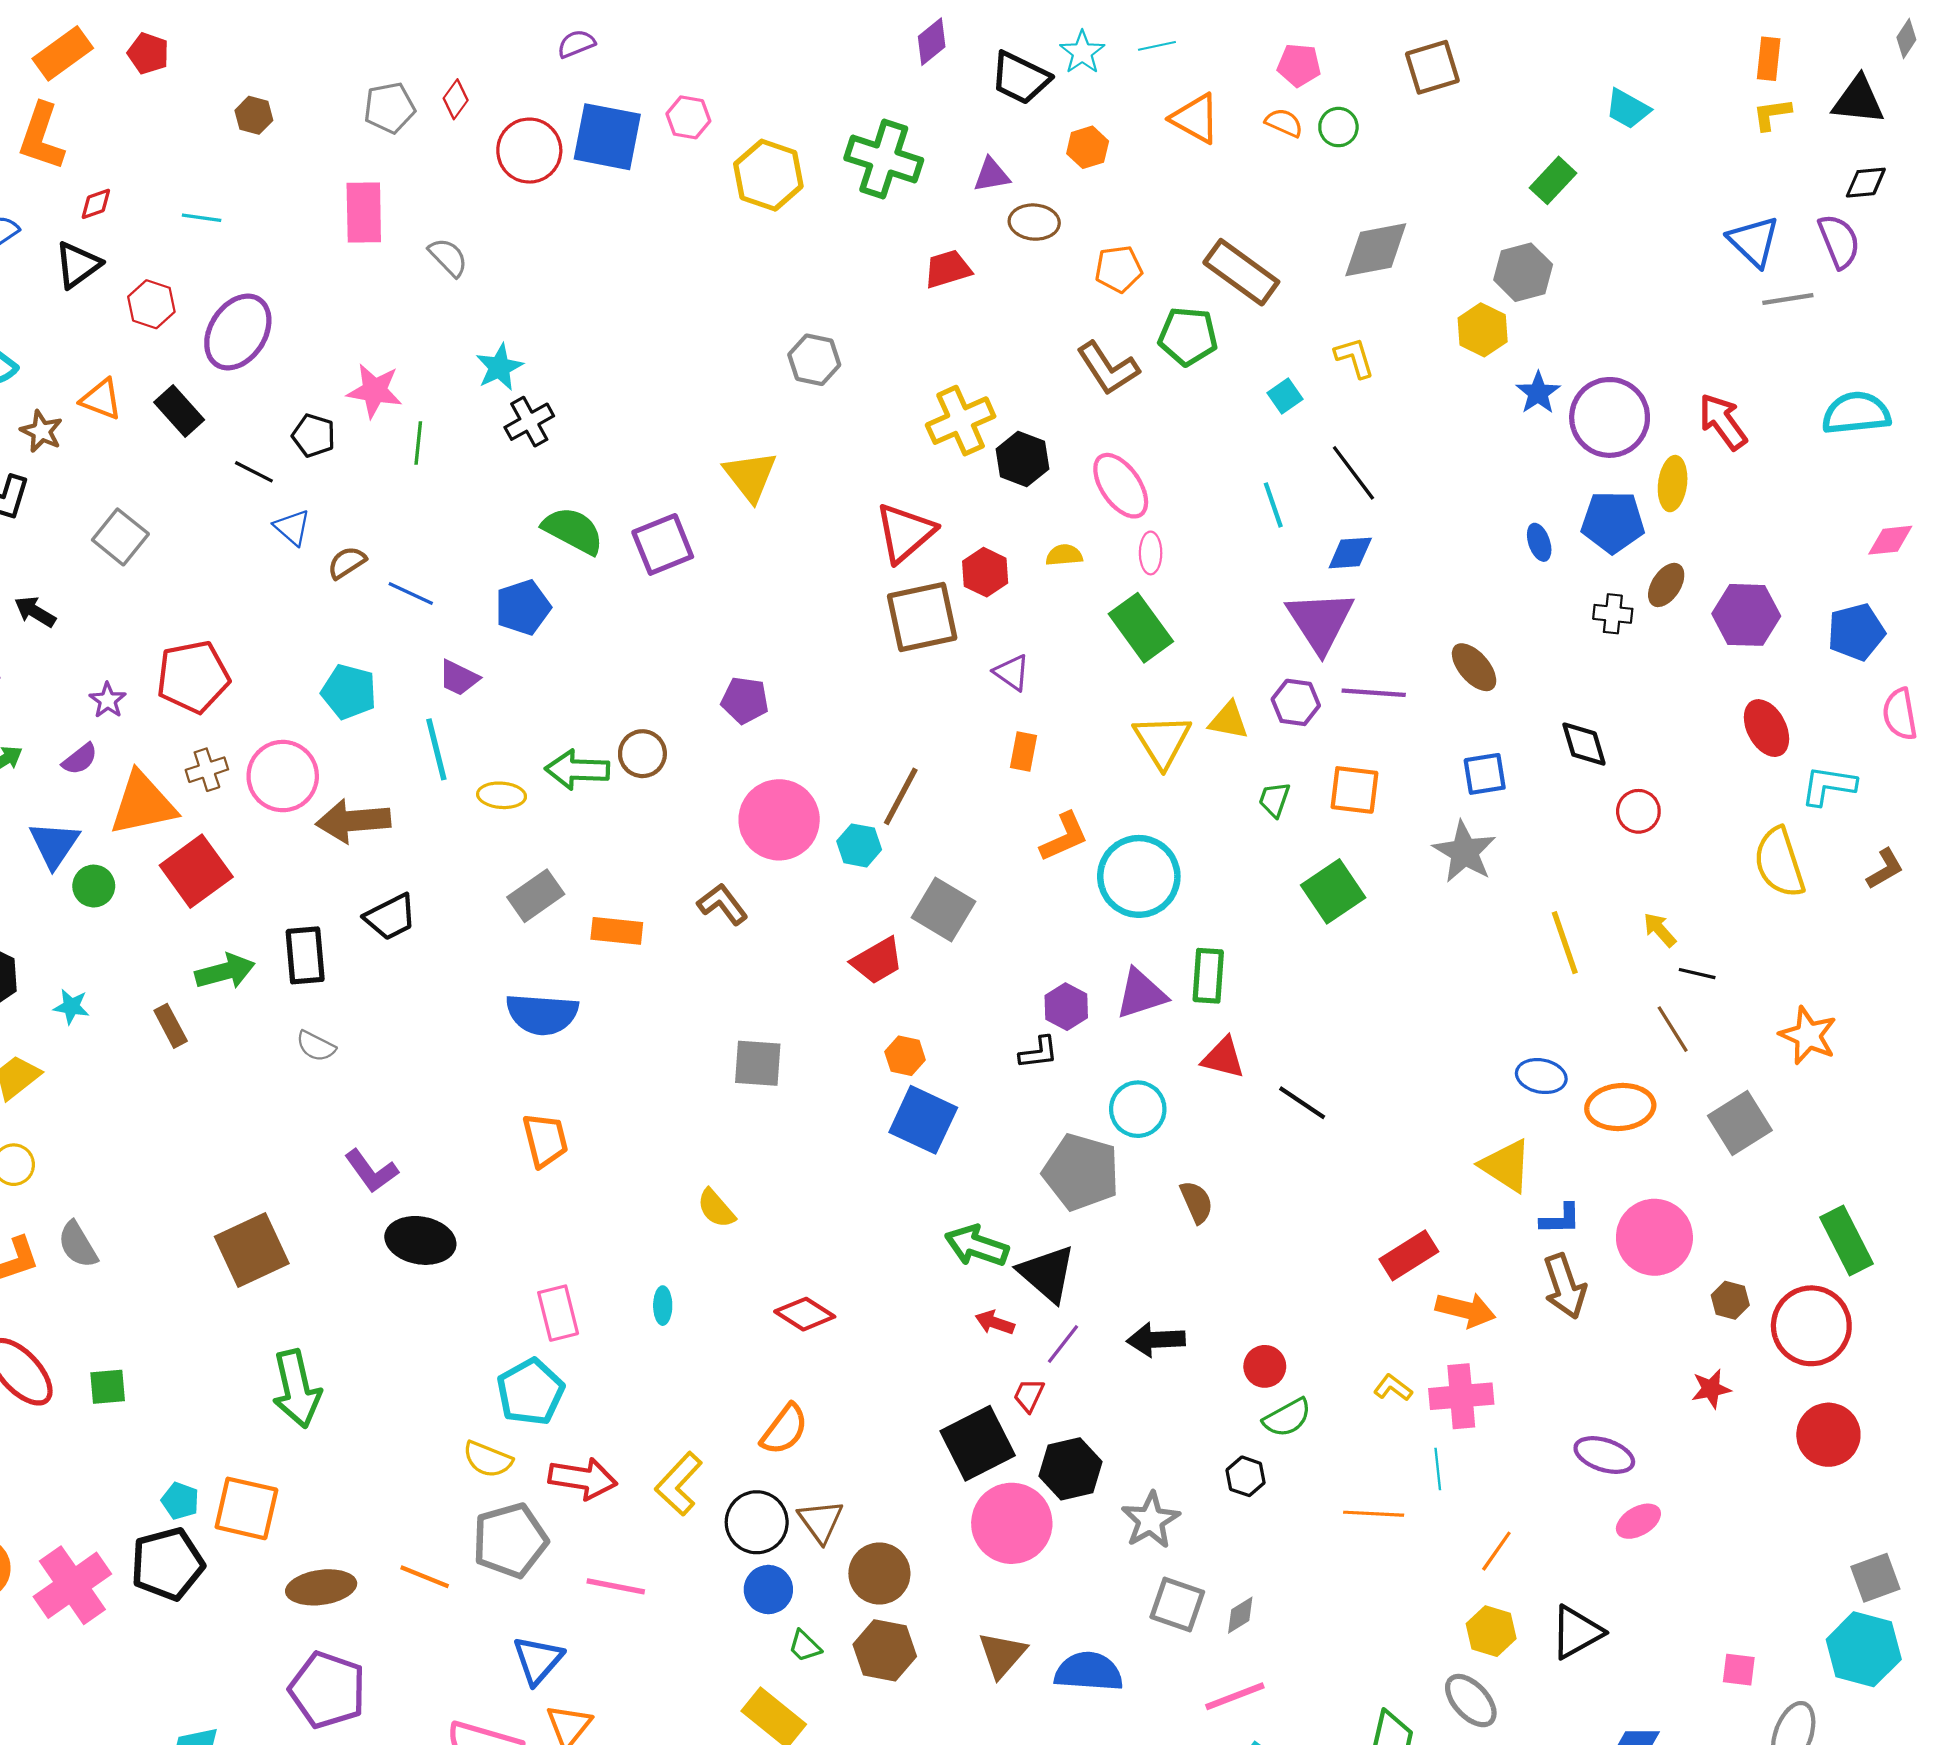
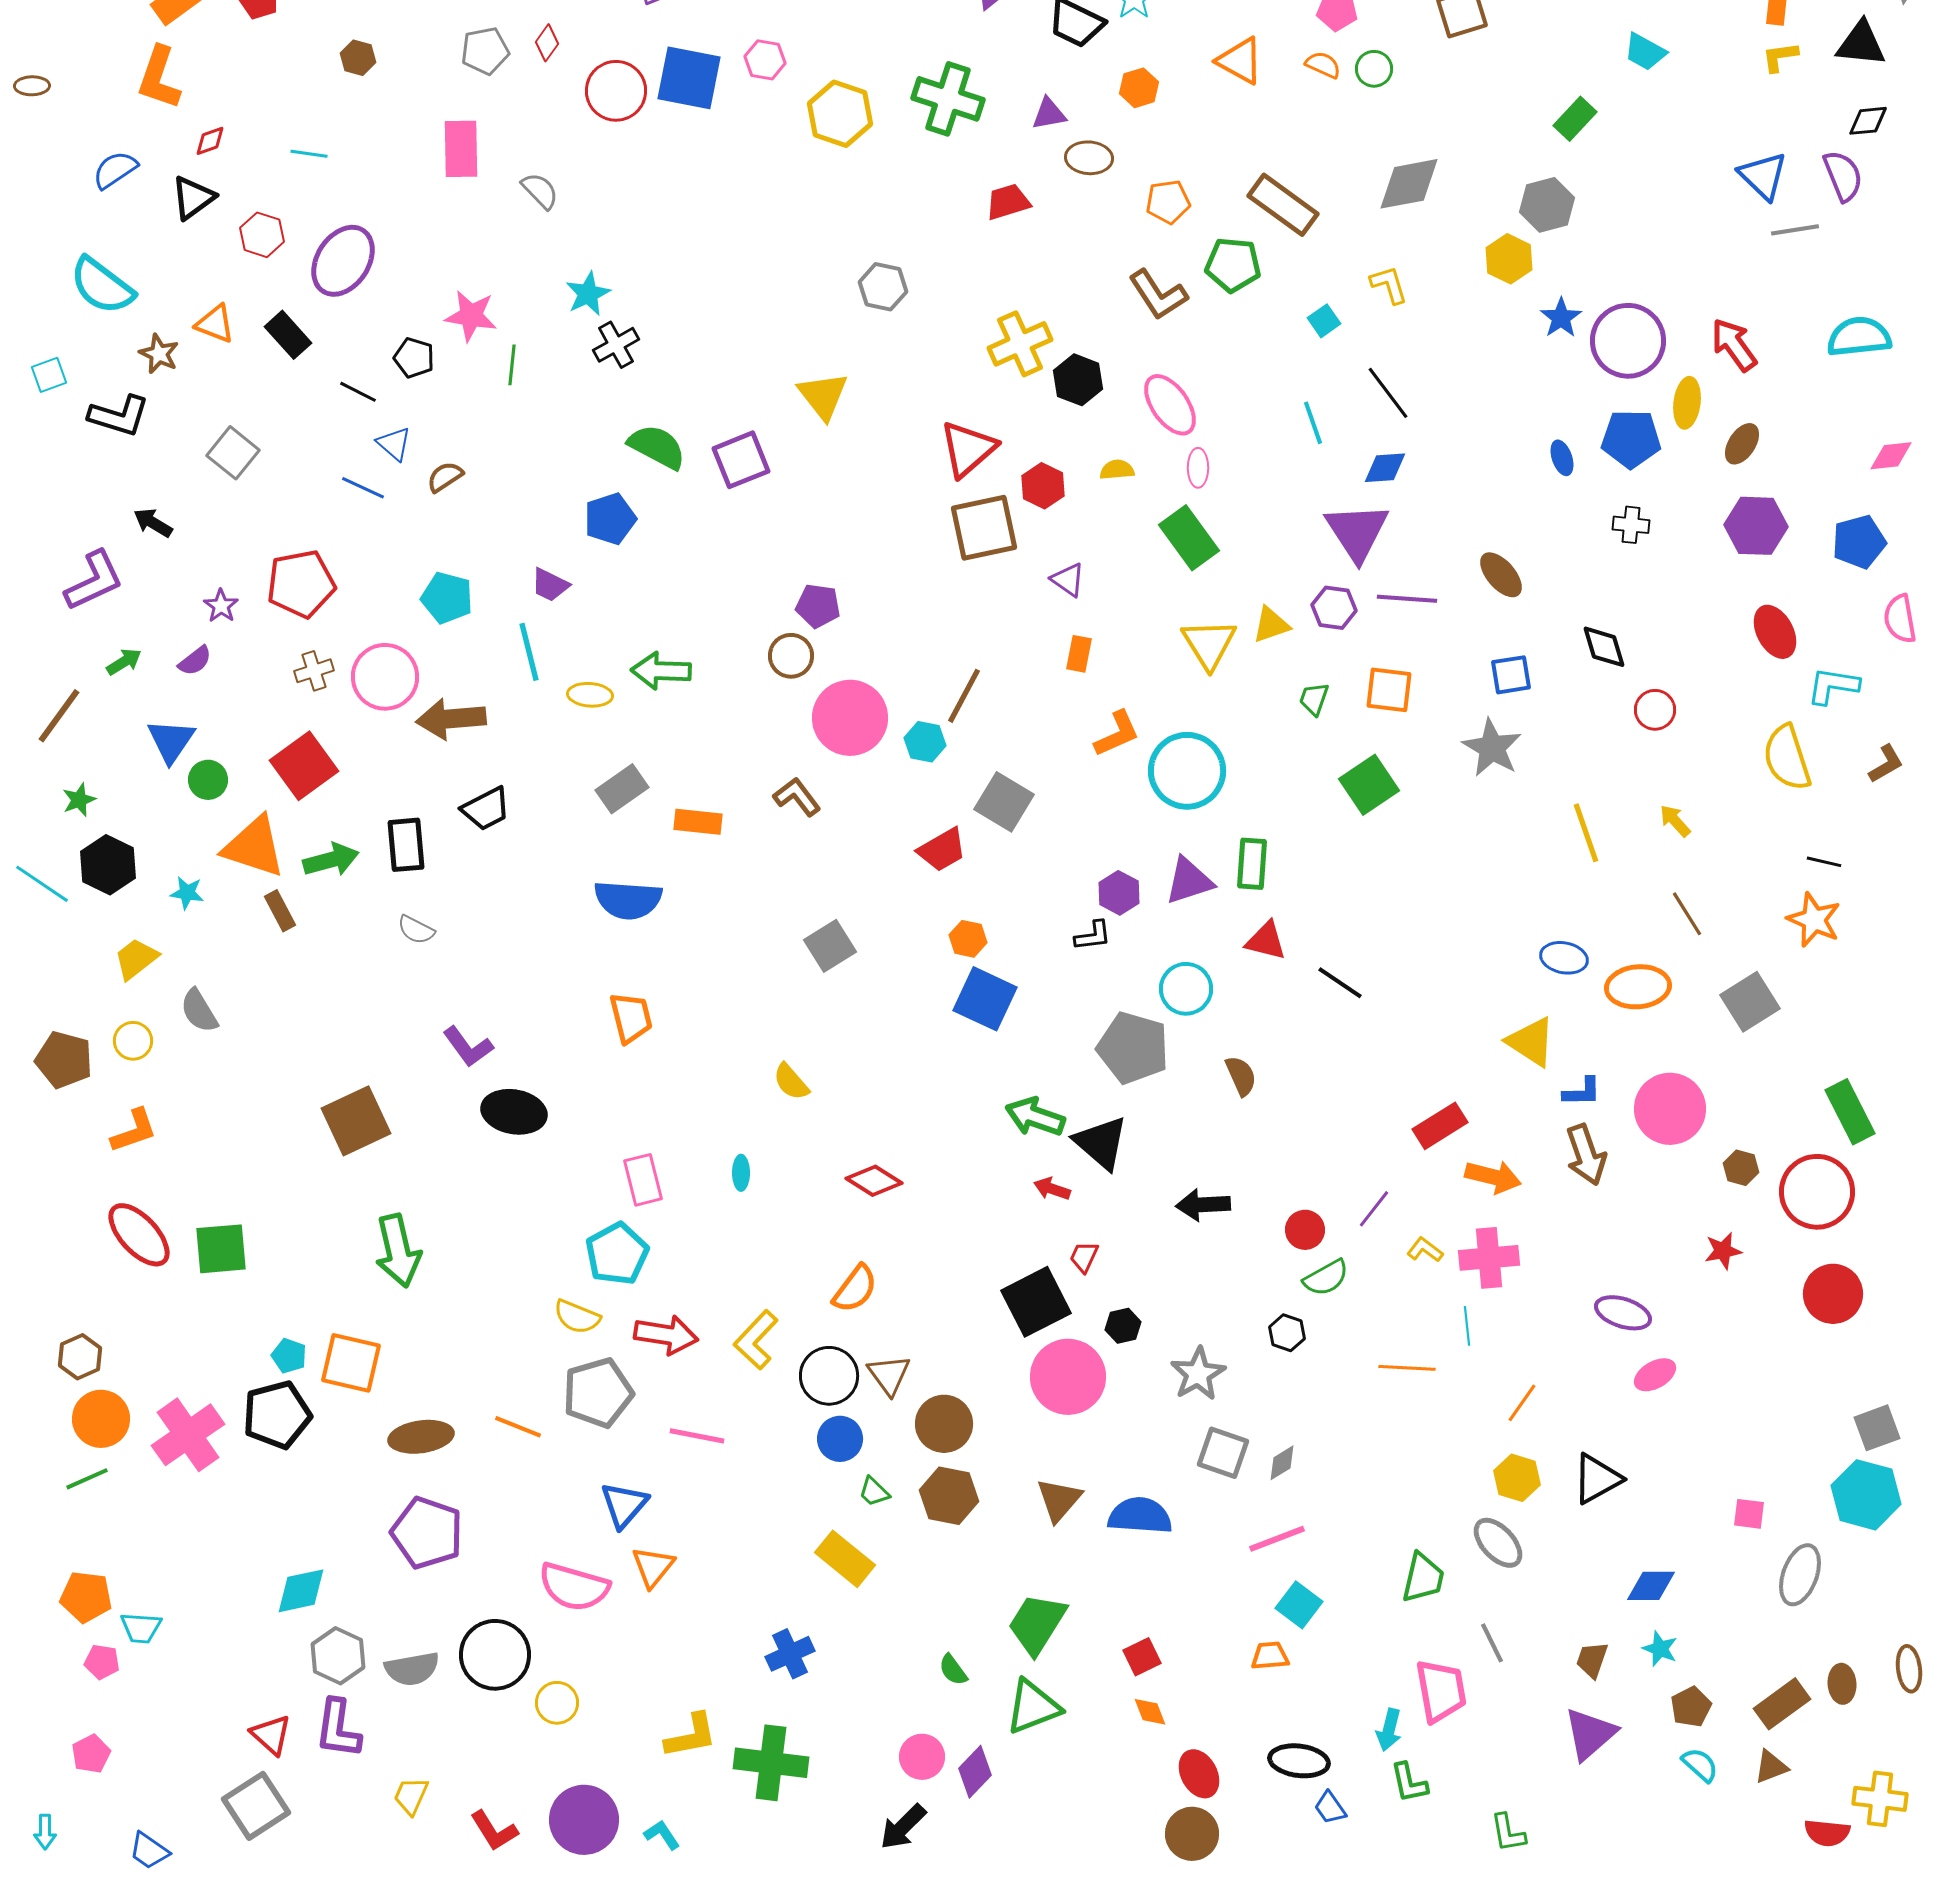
brown ellipse: (1666, 585) -> (1742, 444), moved
blue line: (411, 594) -> (363, 488), moved
yellow triangle: (1228, 721) -> (1271, 625), turned -30
brown circle: (642, 754) -> (791, 656), moved
orange triangle: (143, 804) -> (254, 847), moved, turned 30
black line: (1697, 974) -> (1824, 862), moved
gray square: (758, 1063) -> (830, 946), turned -36
gray semicircle: (78, 1245) -> (199, 1011), moved
purple line: (1063, 1344) -> (1374, 1209), moved
green square: (108, 1387) -> (221, 1249), size x1.5
black hexagon: (1071, 1469) -> (1123, 1326), size x0.6

